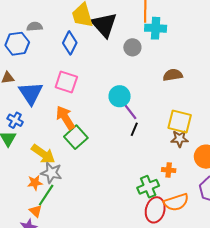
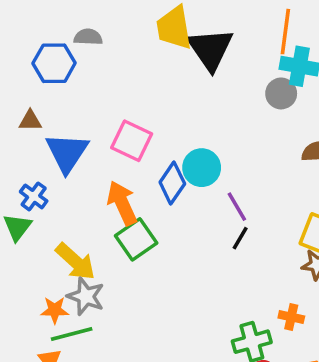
blue diamond: (70, 43) -> (172, 183), moved
gray circle: (132, 47) -> (281, 93), moved
cyan circle: (120, 96) -> (202, 168), moved
green line: (46, 195) -> (72, 334), turned 35

